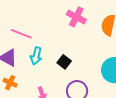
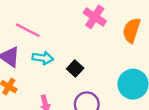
cyan arrow: (36, 56) -> (43, 58), turned -102

